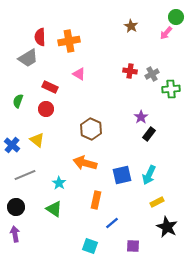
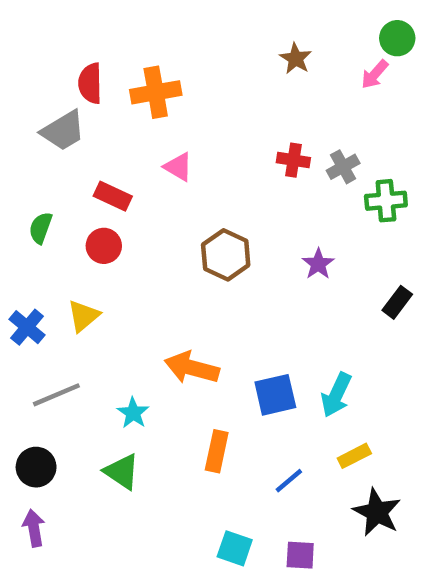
brown hexagon: (91, 129) -> (226, 255), moved
black rectangle: (149, 134) -> (397, 302), moved
yellow triangle: (37, 140) -> (83, 316), turned 42
blue line: (112, 223) -> (289, 481), moved
cyan square: (90, 246) -> (235, 548), moved

